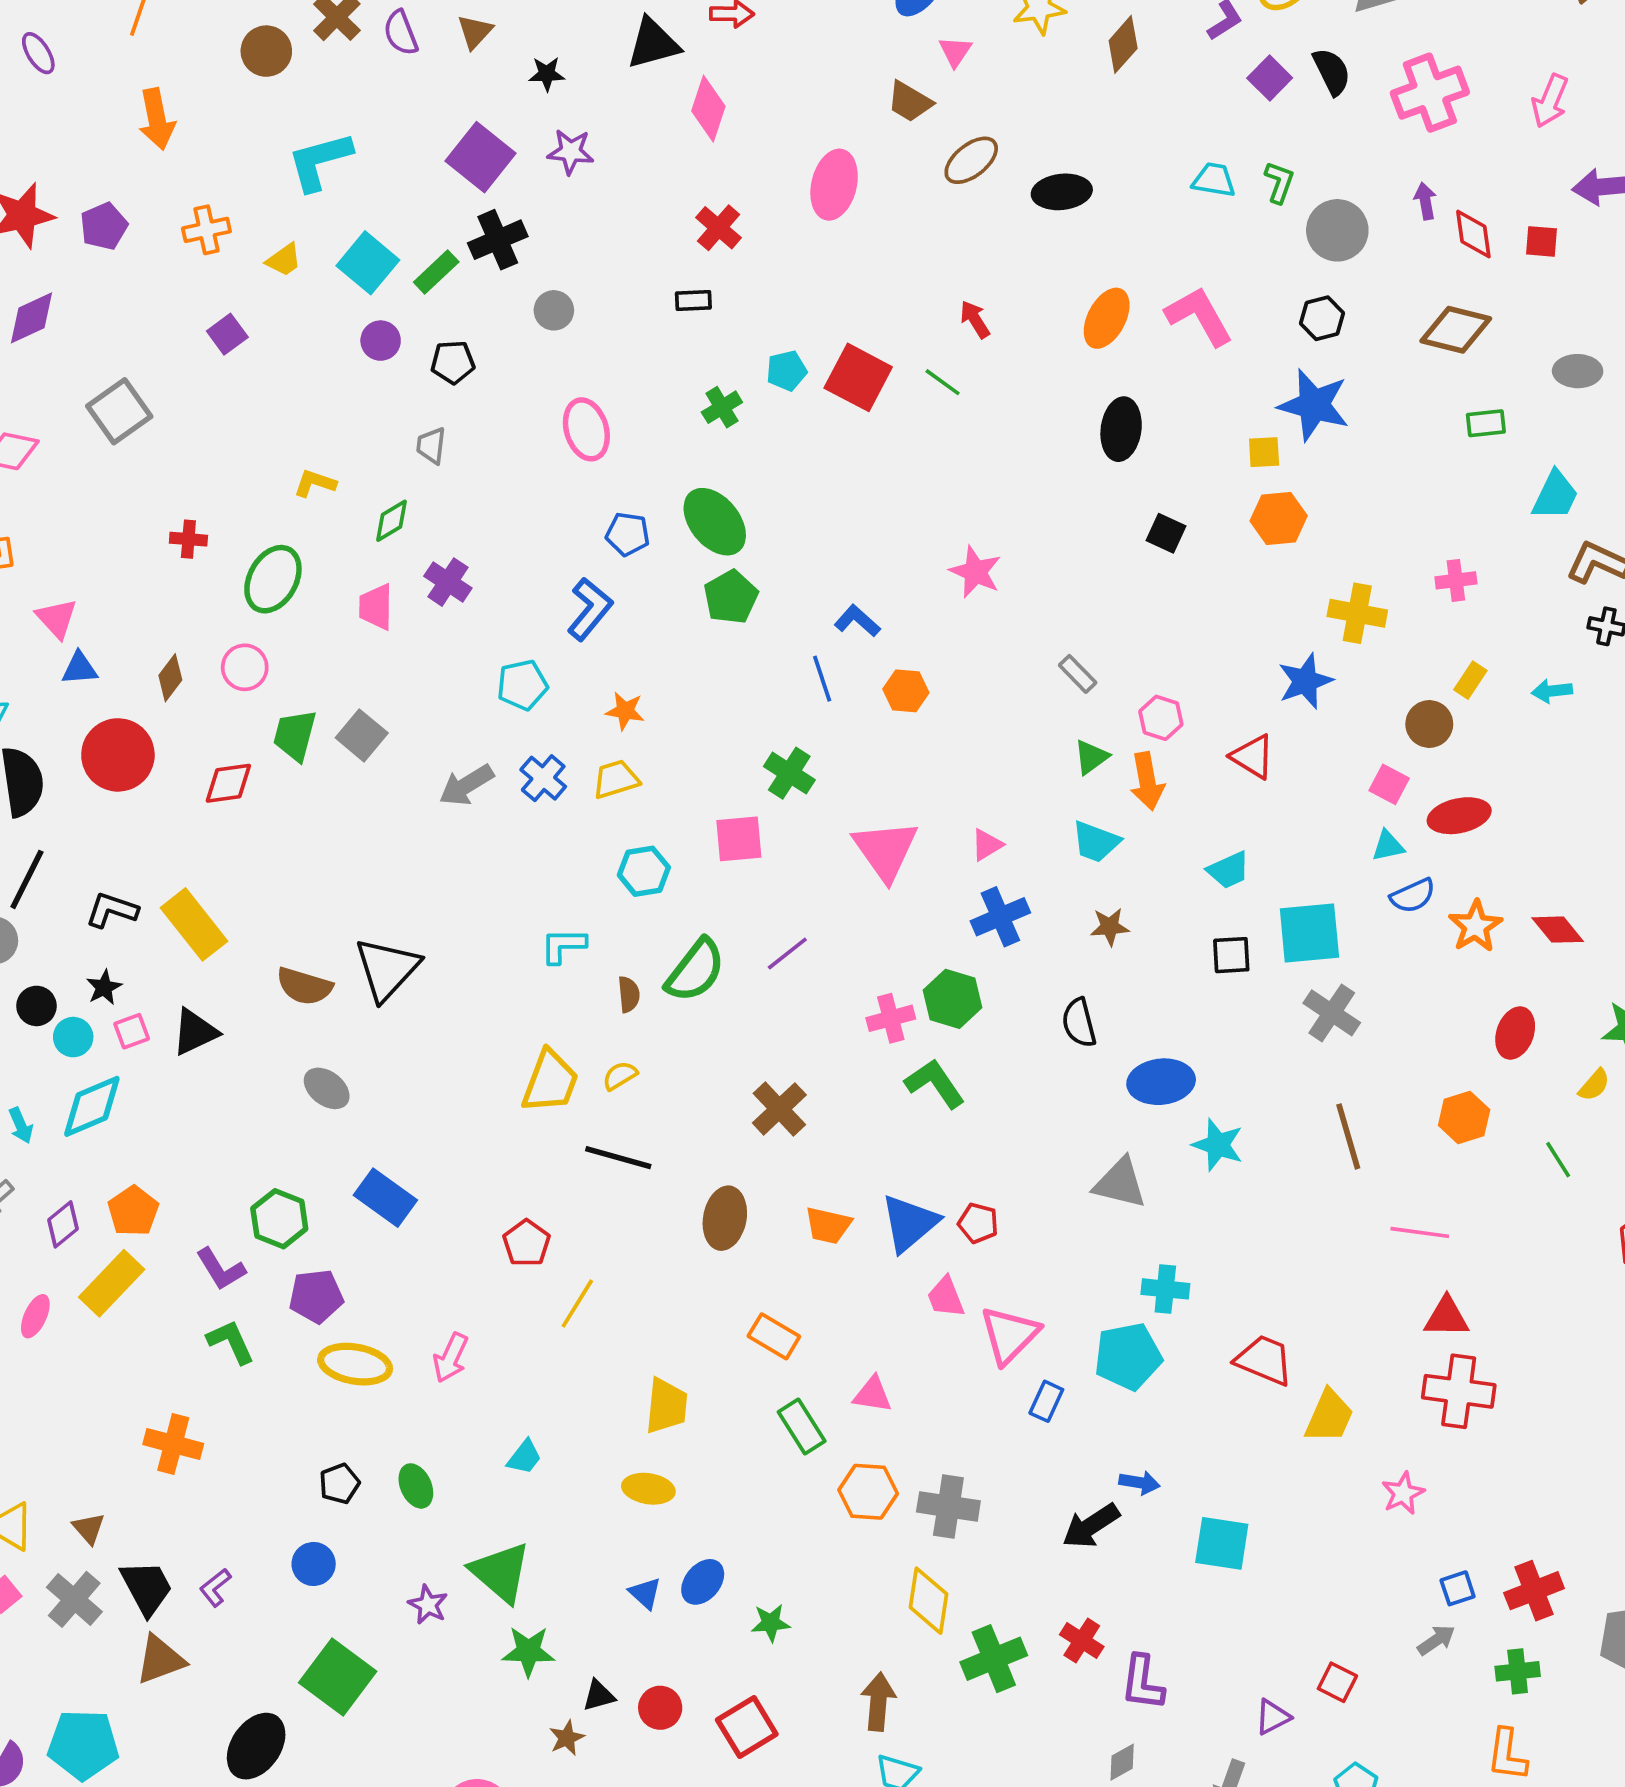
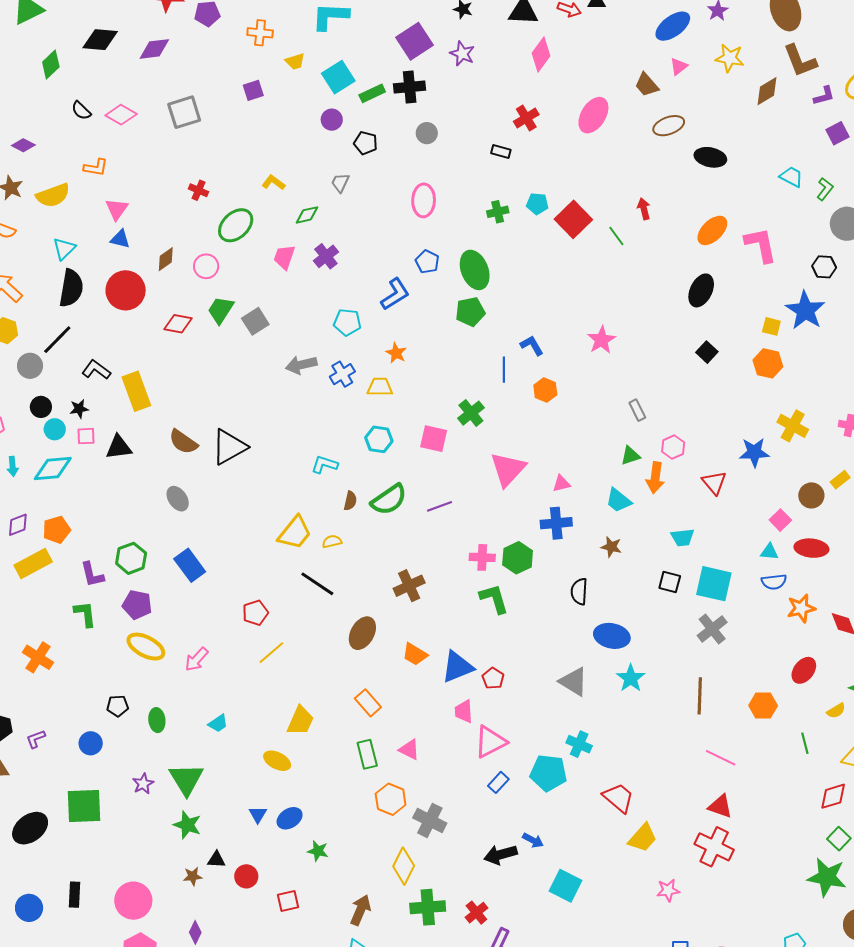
green square: (338, 1677) -> (84, 806), turned 33
red square: (747, 1727) -> (288, 901), size x0.7

